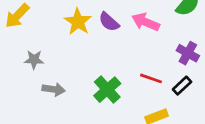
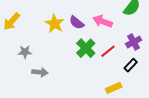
purple cross: (188, 53) -> (134, 42), turned 35
red line: (151, 78) -> (108, 51), moved, turned -56
green cross: (107, 90) -> (86, 48), moved

